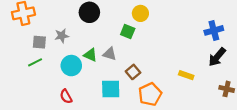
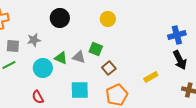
green square: (128, 31) -> (96, 49), moved
black arrow: (217, 57) -> (180, 60), turned -66
brown square: (133, 72) -> (109, 68), moved
yellow rectangle: (186, 75) -> (151, 77), turned -48

